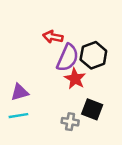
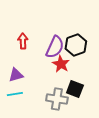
red arrow: (53, 37) -> (23, 41), moved, turned 77
gray cross: (70, 122) -> (57, 99), size x1.5

